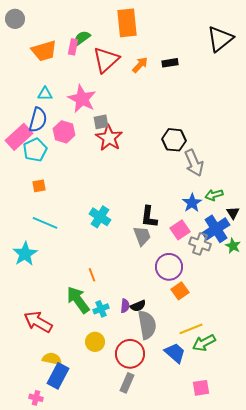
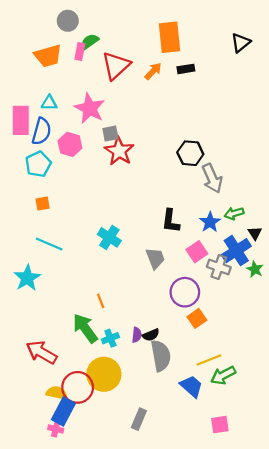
gray circle: (15, 19) -> (68, 21), moved
orange rectangle: (127, 23) -> (170, 37), moved
black triangle: (220, 39) -> (241, 43), size x0.7
pink rectangle: (19, 137) -> (21, 120), moved, turned -48
black L-shape: (149, 217) -> (171, 221), moved
yellow circle: (95, 342) -> (104, 374), size x1.6
red circle: (130, 354) -> (78, 387), moved
pink cross: (36, 398) -> (56, 429), moved

